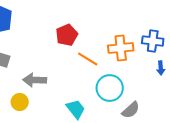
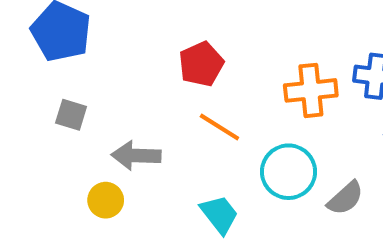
orange line: (88, 59) -> (219, 127), moved
gray semicircle: (131, 110) -> (345, 198), moved

